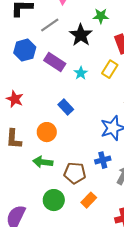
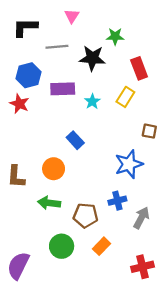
gray line: (50, 25) -> (57, 47), turned 30
black star: (81, 35) -> (92, 58), turned -30
purple rectangle: (55, 62) -> (63, 89), turned -35
red star: (15, 99) -> (19, 104), moved

